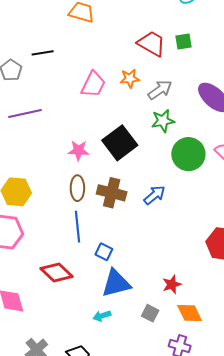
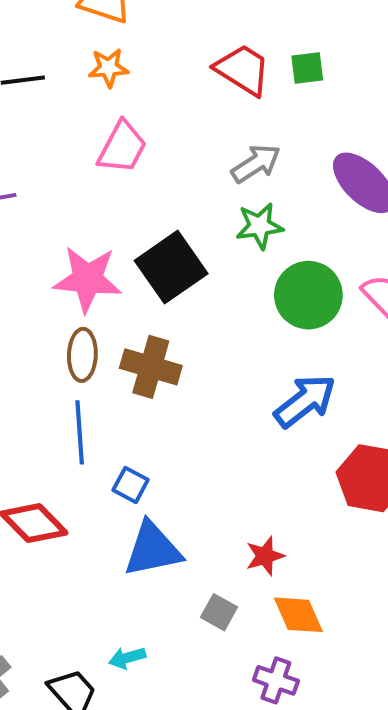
orange star: (130, 78) -> (108, 68), moved
pink star: (78, 150) -> (87, 279), size x1.6
blue arrow: (154, 195) -> (305, 401), moved, size x1.4
cyan arrow: (102, 316) -> (127, 658), moved

